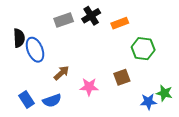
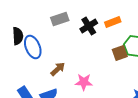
black cross: (91, 16) -> (89, 26), moved
brown square: (122, 77) -> (120, 53), moved

